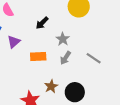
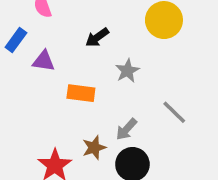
purple triangle: (14, 42) -> (44, 61), turned 40
gray arrow: (65, 58) -> (126, 129), moved

